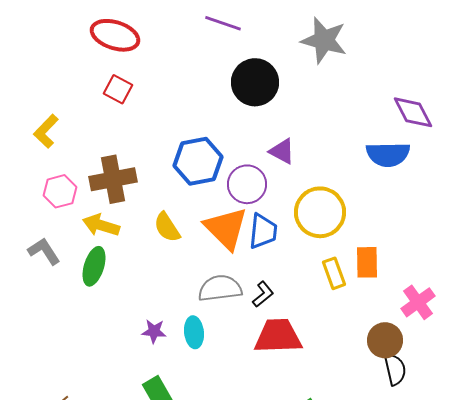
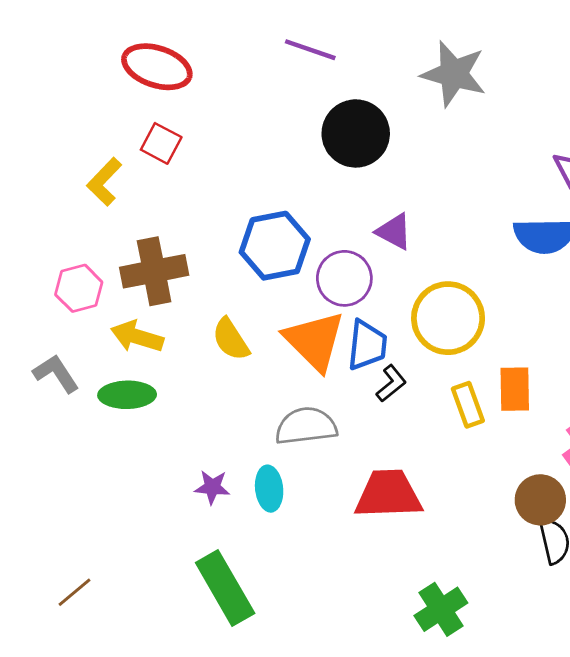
yellow L-shape: (46, 131) -> (104, 182), moved
green ellipse: (94, 266) -> (127, 395), turned 72
black L-shape: (263, 294) -> (391, 383), moved

